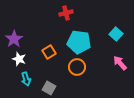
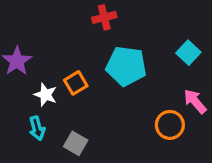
white star: (19, 59) -> (45, 95), moved
orange circle: (77, 67) -> (170, 125), moved

